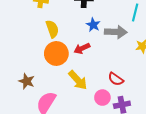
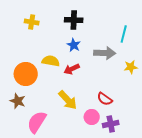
blue star: (93, 25) -> (74, 45), moved
yellow semicircle: (52, 29) -> (51, 61), moved, turned -60
orange circle: (56, 53) -> (26, 74), moved

